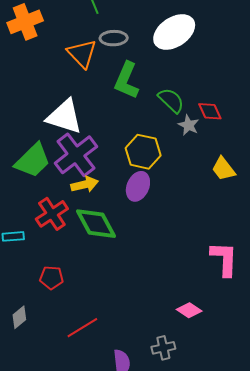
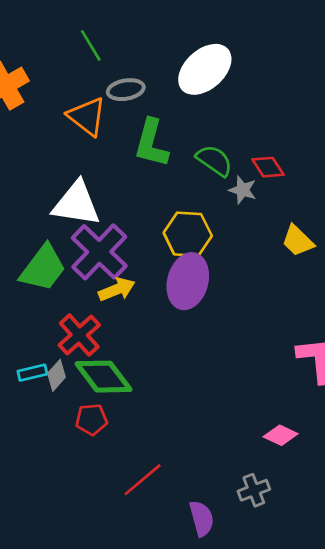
purple ellipse: (138, 186) -> (188, 281), size x1.4
green diamond: (96, 224) -> (103, 377), moved
gray diamond: (19, 317) -> (57, 375), moved

